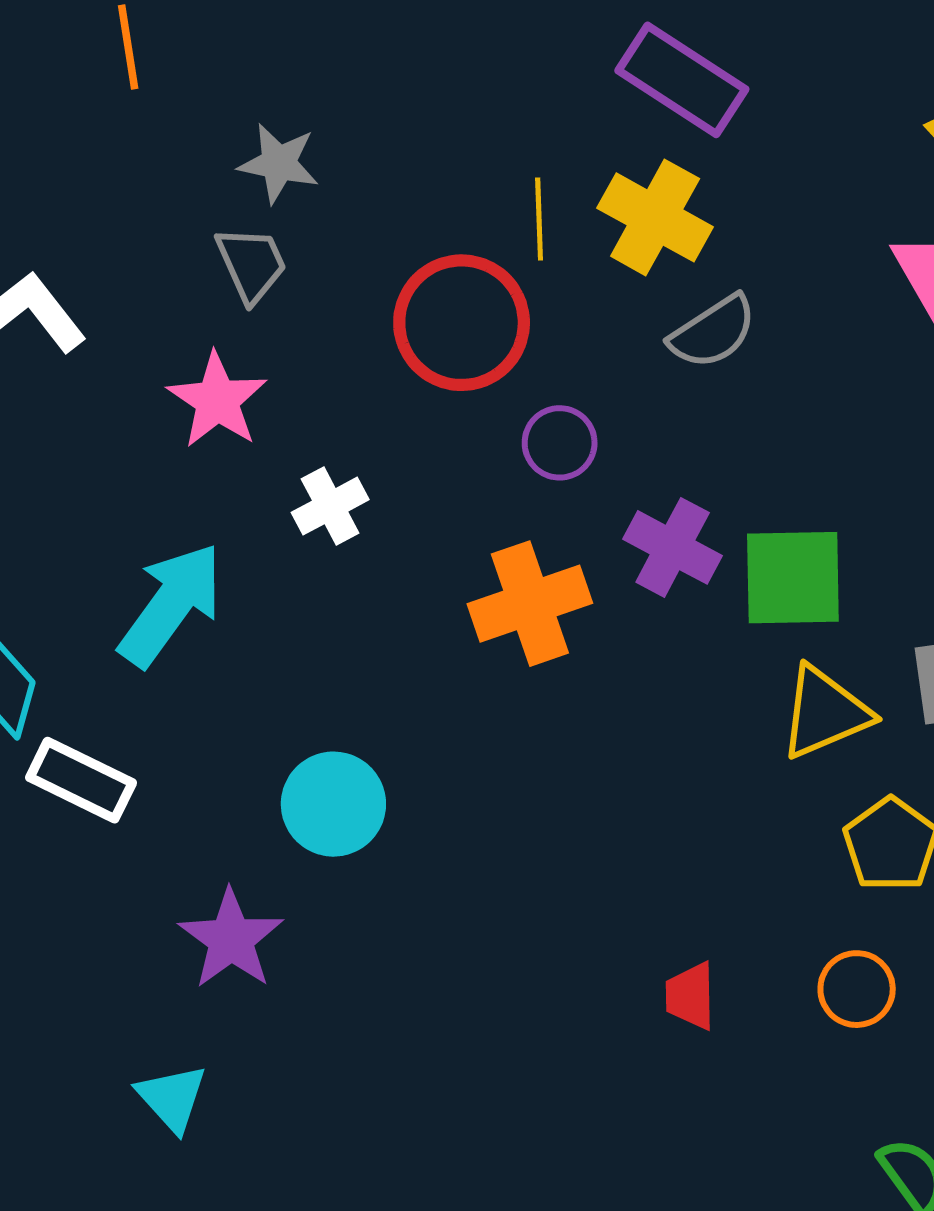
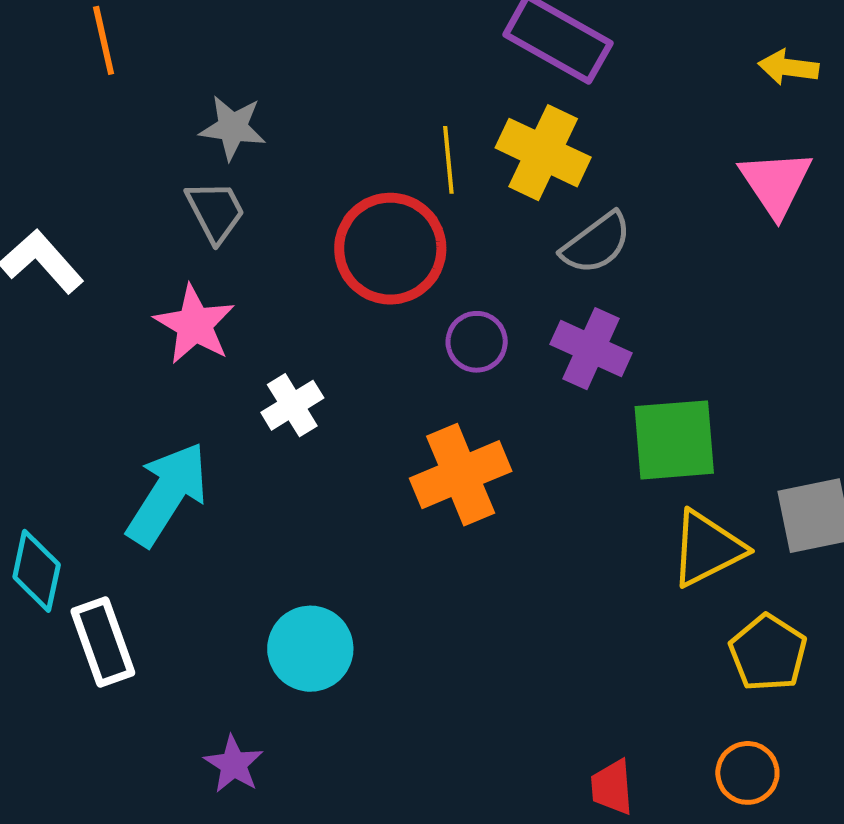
purple cross: (673, 547) -> (591, 349), moved
white rectangle: (81, 780) -> (103, 642), turned 48
purple star: (231, 939) -> (234, 764), size x0.7

